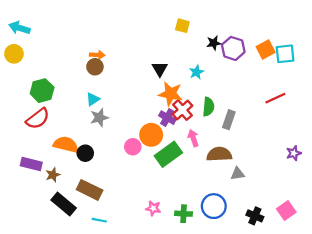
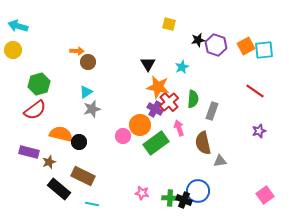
orange arrow: (97, 55) -> (77, 51), moved
red line: (275, 98) -> (255, 91), turned 60
purple star: (294, 153) -> (259, 131), moved
brown semicircle: (219, 154) -> (203, 143), turned -100
black cross: (255, 216) -> (184, 200), moved

